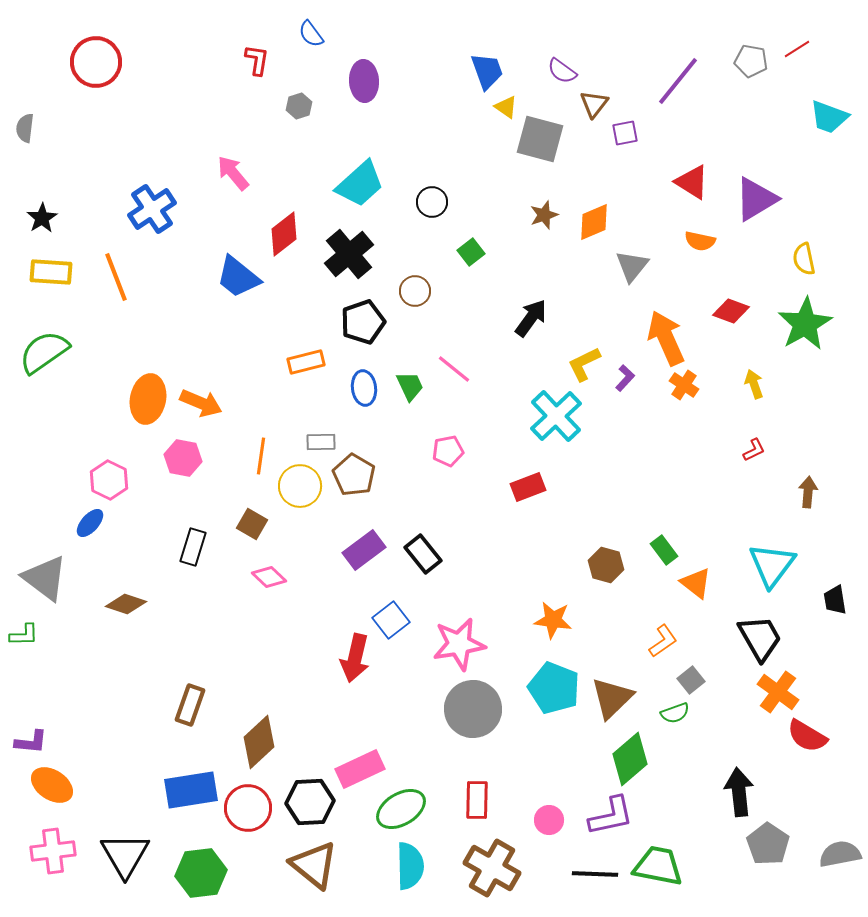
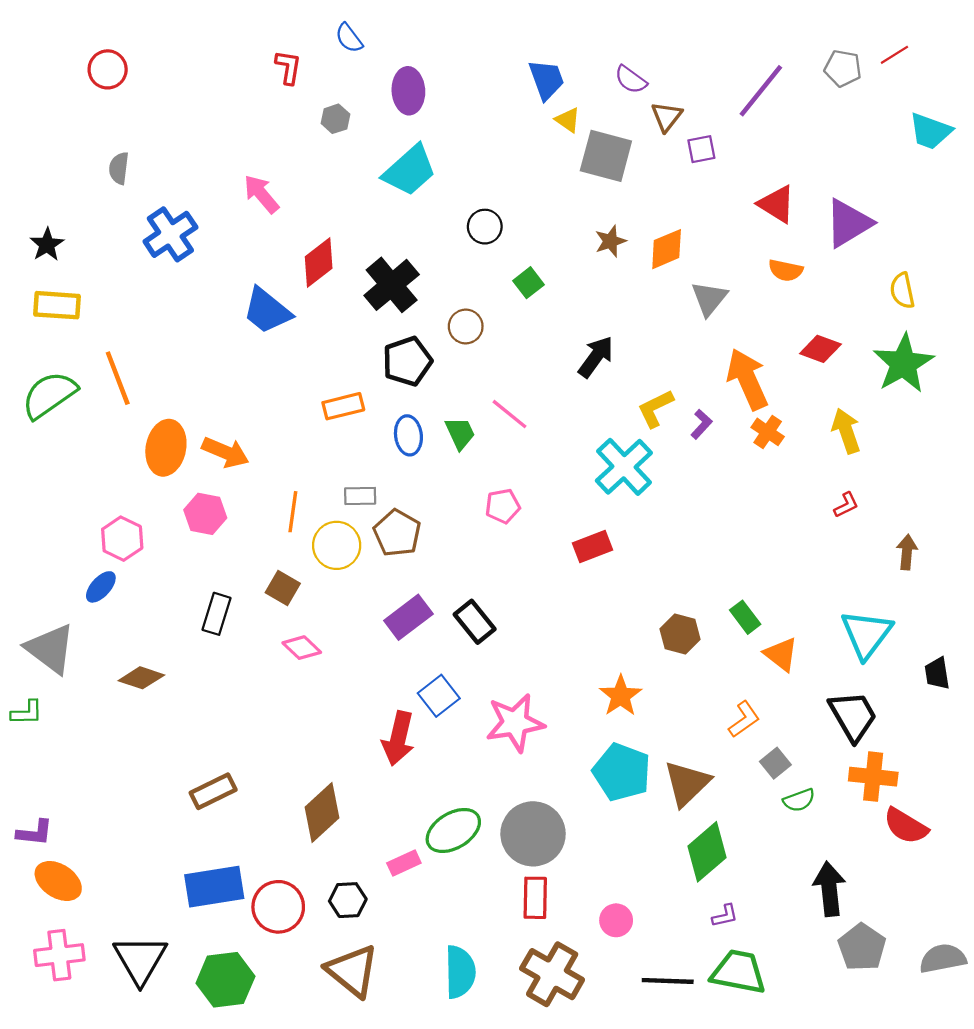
red circle: (96, 62) -> (108, 69), size x0.7
gray semicircle: (25, 128) -> (119, 168), moved
cyan trapezoid: (360, 184) -> (410, 170), moved
orange line: (116, 277) -> (118, 378), moved
yellow arrow: (754, 384) -> (846, 431), size x1.4
orange star: (553, 620) -> (621, 696), turned 30
orange cross: (778, 692) -> (873, 777), turned -30
brown rectangle: (190, 705) -> (213, 791), turned 45
gray circle: (473, 709) -> (533, 834), moved
green semicircle: (675, 713) -> (799, 800), moved
brown diamond: (259, 742) -> (322, 813), moved
pink rectangle: (360, 769) -> (404, 863), size x0.6
black hexagon: (310, 802) -> (348, 900), size x0.7
green ellipse: (401, 809) -> (453, 830), moved
purple L-shape: (611, 816) -> (725, 916), moved, size x0.5

